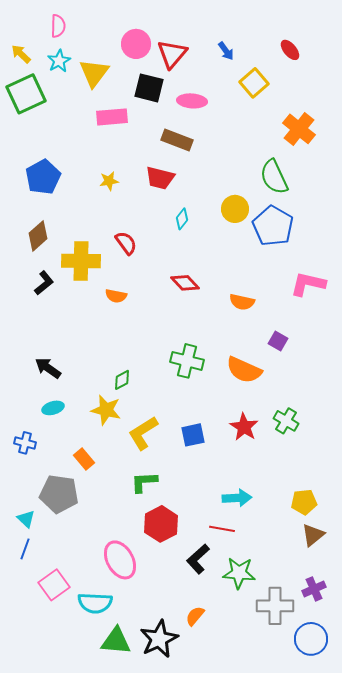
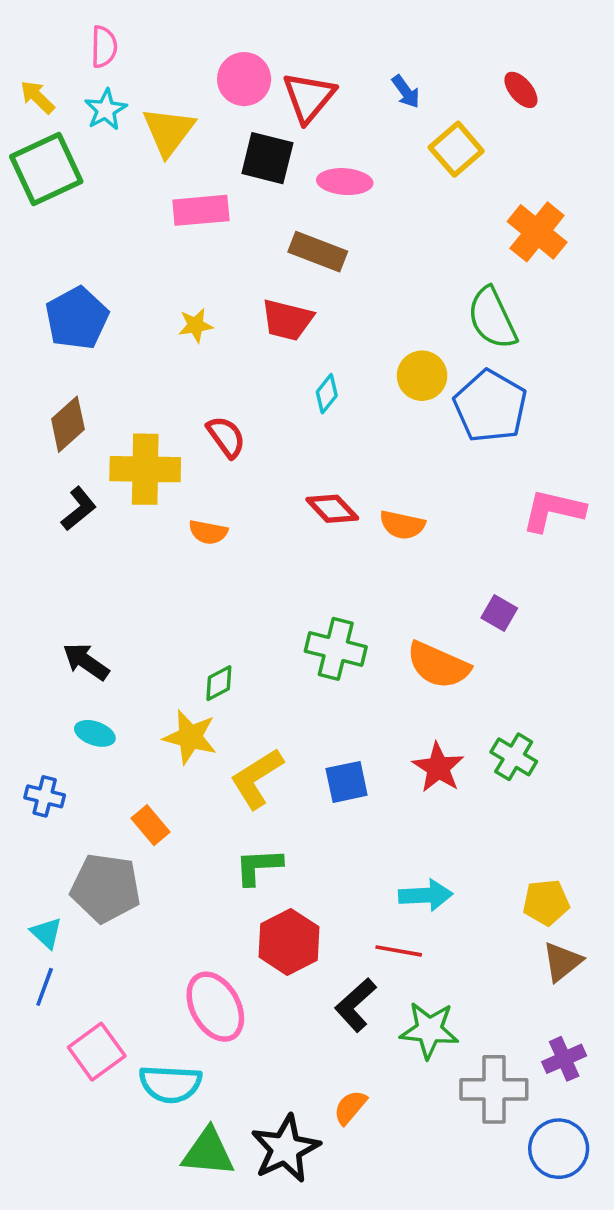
orange semicircle: (242, 302) -> (402, 525), moved
cyan ellipse: (53, 408) -> (95, 733), turned 35

